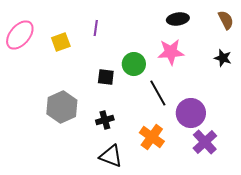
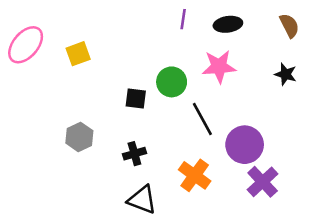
purple line: (96, 28) -> (183, 19), moved
gray hexagon: (62, 107) -> (79, 137), size x0.7

